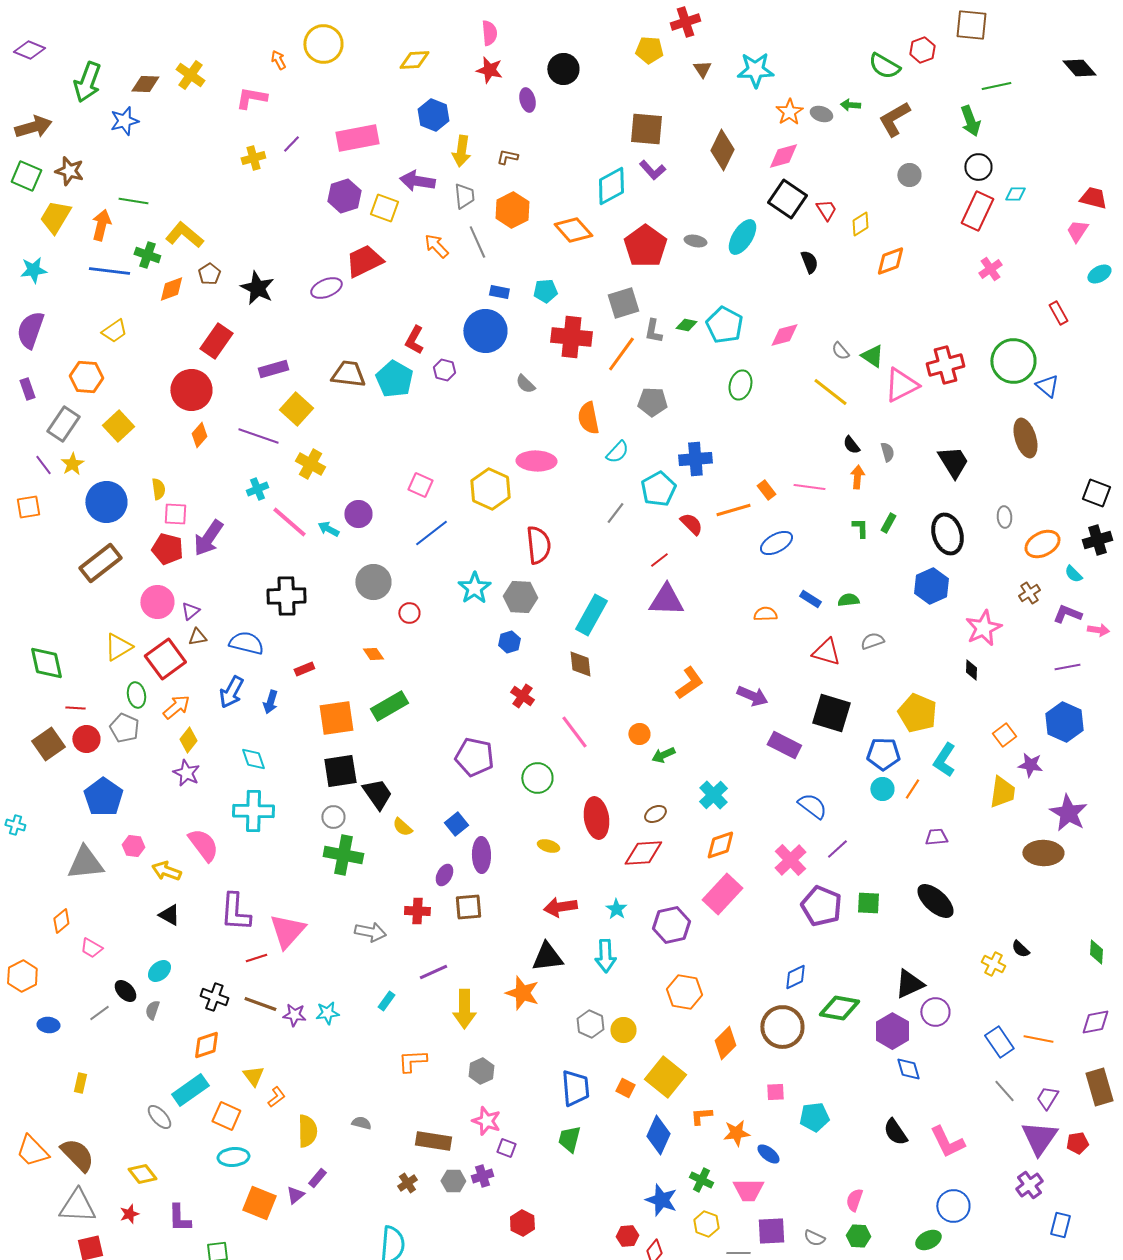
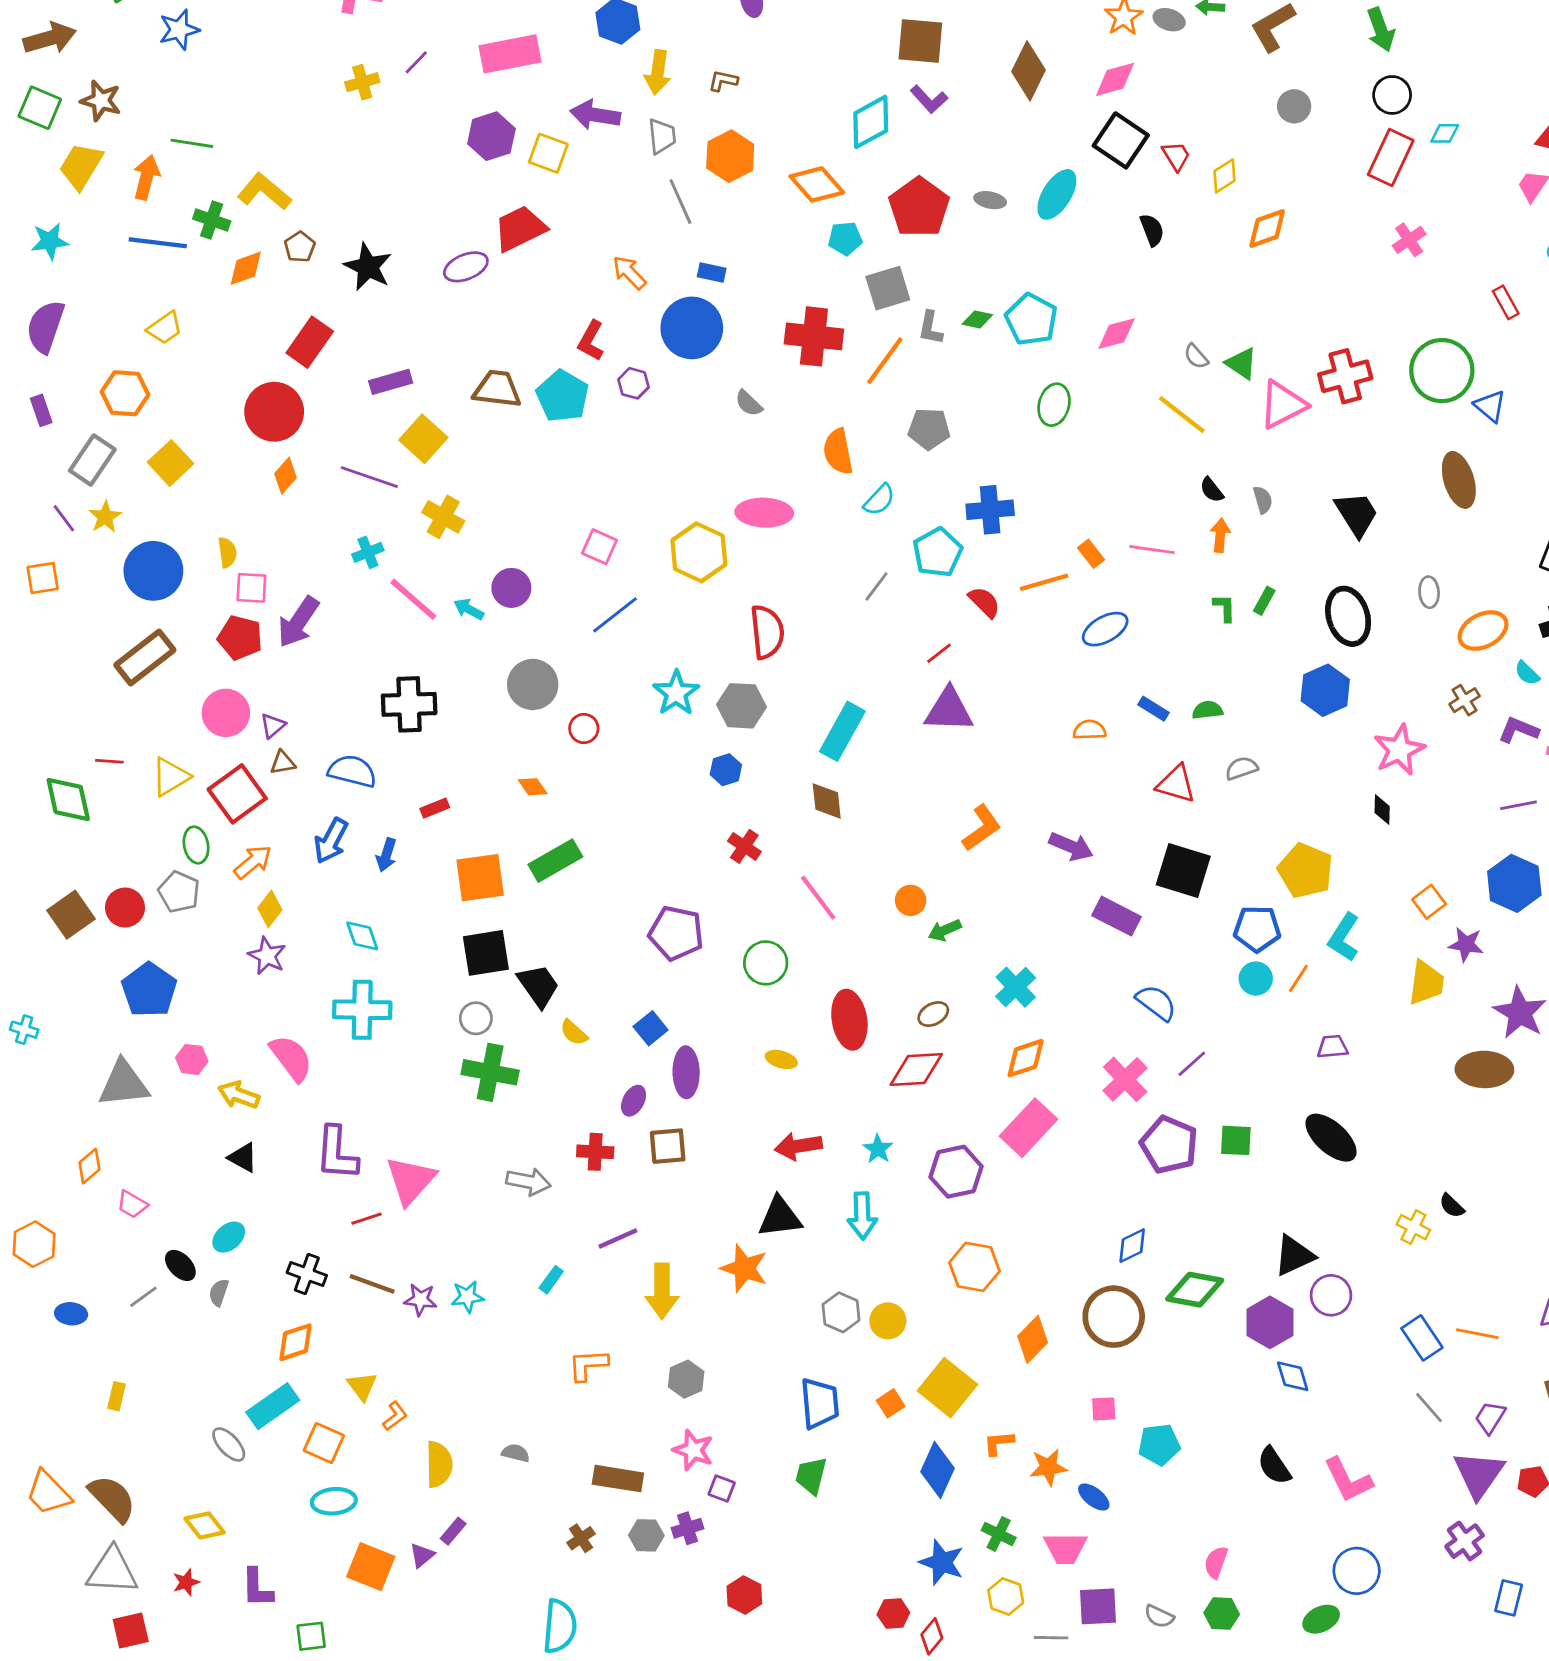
orange arrow: (436, 246) -> (629, 273), moved
cyan pentagon: (545, 291) -> (845, 238), moved
red line: (75, 708) -> (109, 761), moved
orange square: (625, 1088) -> (891, 1403), turned 30

